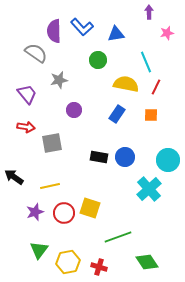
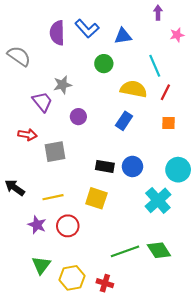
gray semicircle: (36, 53) -> (19, 56), moved
purple trapezoid: (27, 94) -> (42, 102), moved
orange square: (151, 115) -> (169, 123), moved
yellow square: (90, 208) -> (96, 198), moved
purple star: (35, 212) -> (37, 225), turned -30
green diamond: (147, 262) -> (159, 250), moved

